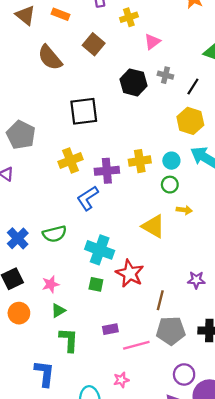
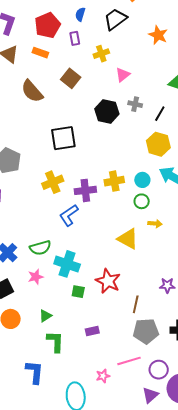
cyan cross: (100, 250) -> (67, 264), moved
pink star: (51, 284) -> (36, 277), moved
pink line: (136, 345) -> (129, 361), moved

